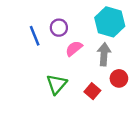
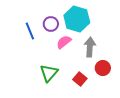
cyan hexagon: (110, 22) -> (77, 19), moved

